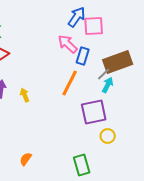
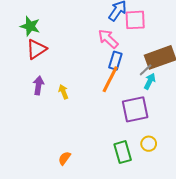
blue rectangle: (83, 56) -> (115, 61), moved
yellow circle: (108, 136) -> (149, 144), moved
green rectangle: (82, 165) -> (123, 152), moved

